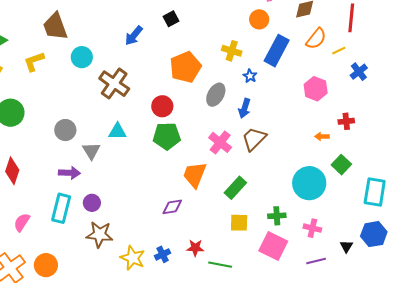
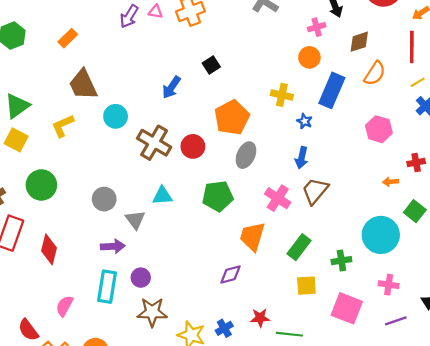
yellow line: (339, 51) -> (418, 82), moved
gray ellipse: (216, 95) -> (246, 155), moved
red circle: (162, 106) -> (193, 146), moved
green cross: (277, 216) -> (341, 261), moved

